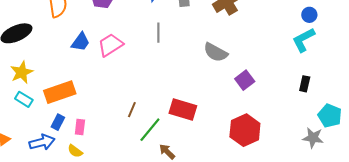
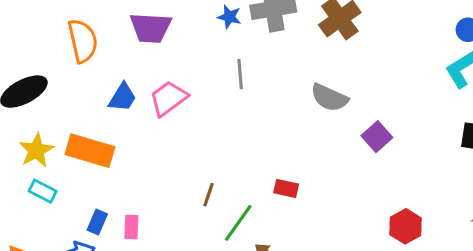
orange rectangle: (60, 92) -> (90, 151), moved, turned 40
red rectangle: (183, 109) -> (286, 188), size x0.6
red hexagon: (245, 130) -> (406, 226), moved, size x0.7

